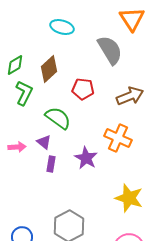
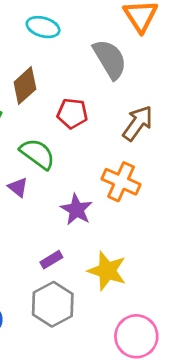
brown arrow: (130, 96) -> (138, 123), turned -32
purple rectangle: (51, 164) -> (51, 260), moved, turned 49
yellow star: (129, 198) -> (107, 271), moved

